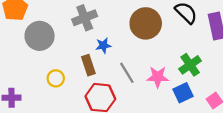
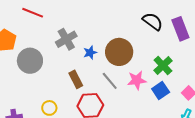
brown circle: (146, 23) -> (119, 52), moved
blue star: (103, 45) -> (90, 53), moved
yellow circle: (56, 78) -> (49, 108), moved

